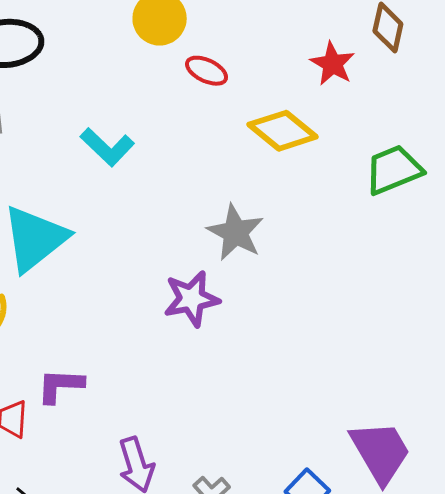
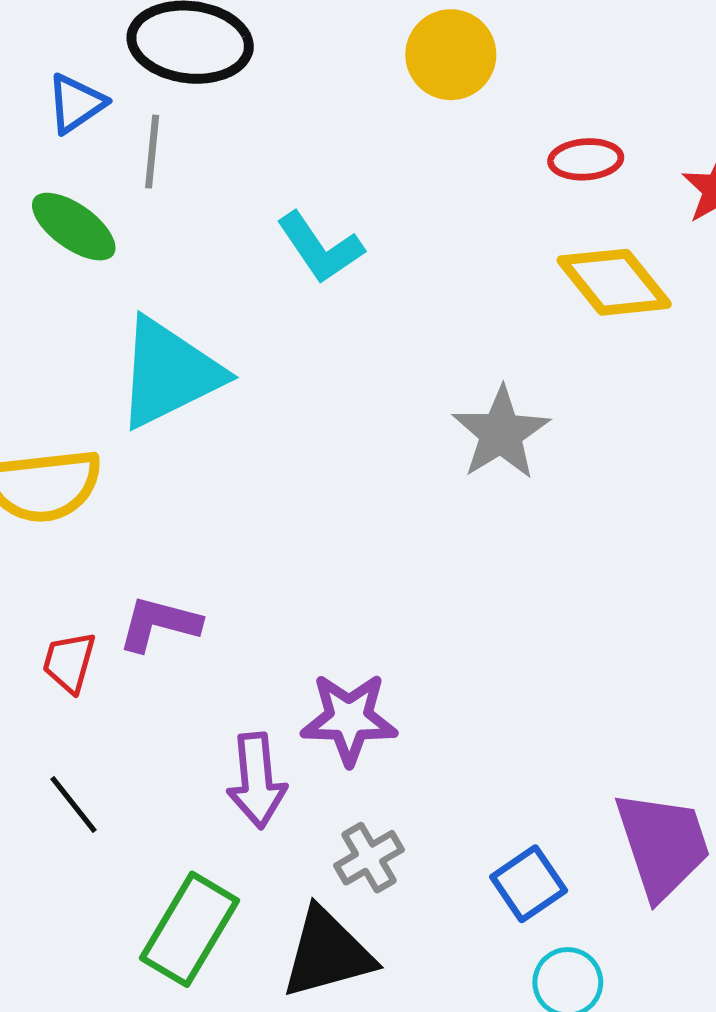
red ellipse: (207, 71) -> (586, 159), moved, turned -42
purple star: (191, 299) -> (349, 719), moved

